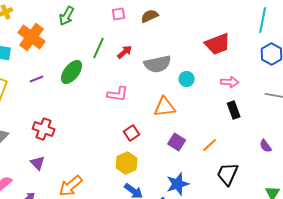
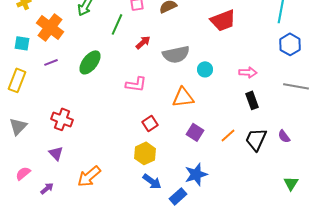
red trapezoid: (218, 44) -> (223, 20), moved
green line: (99, 48) -> (117, 24), moved
purple line: (37, 79) -> (51, 62), moved
black trapezoid: (228, 174) -> (256, 139), moved

